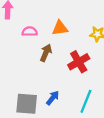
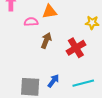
orange triangle: (60, 28) -> (50, 12), moved
cyan line: (86, 101) -> (83, 83), turned 55

